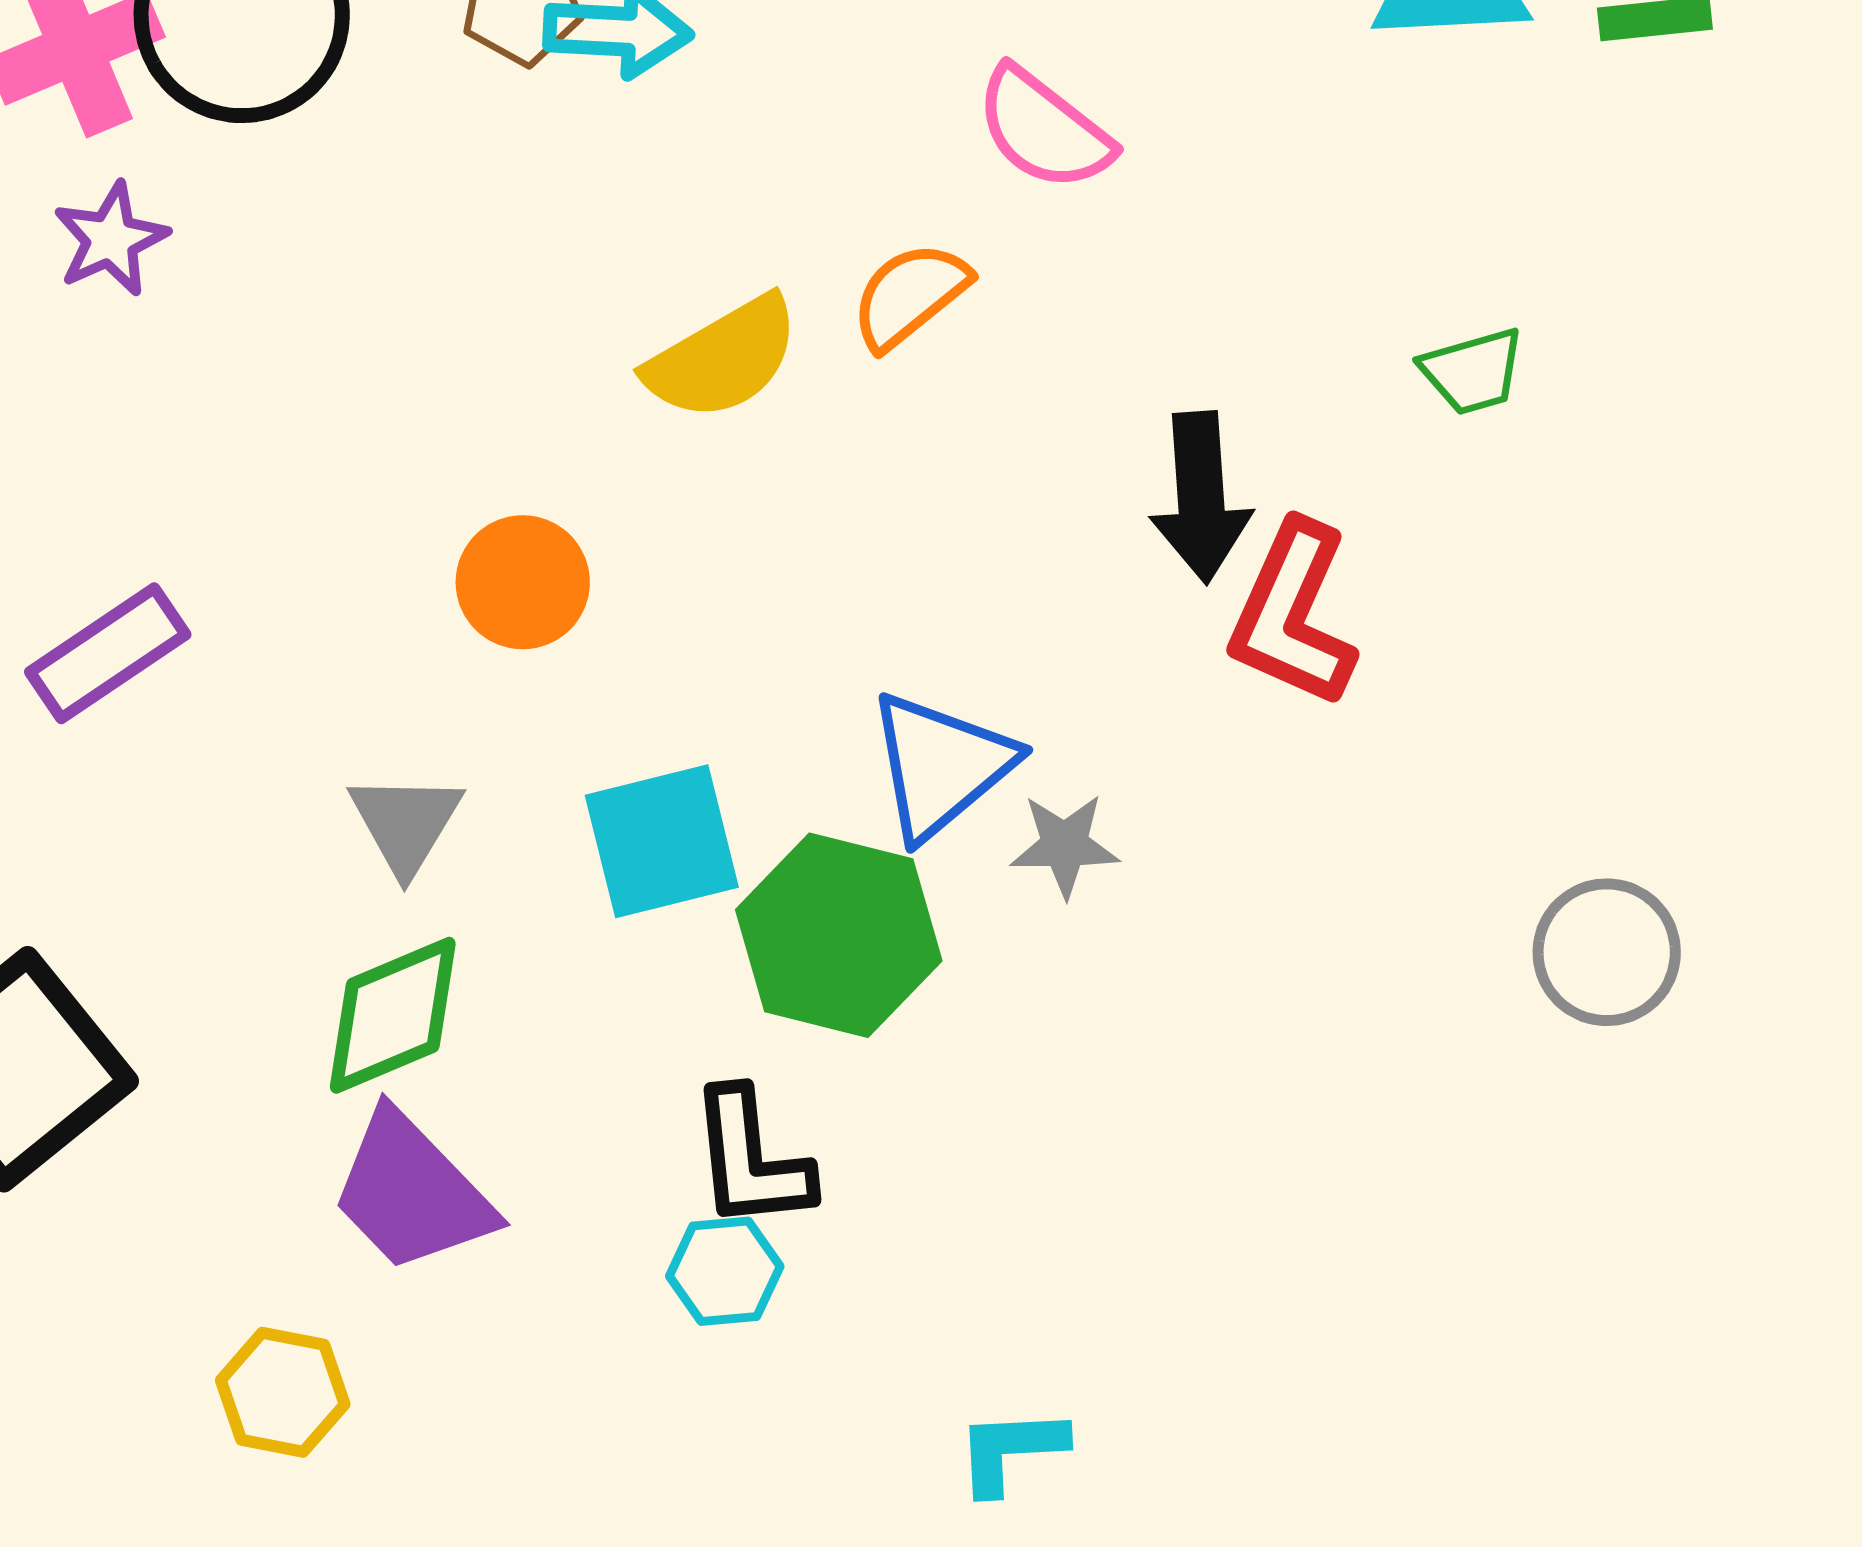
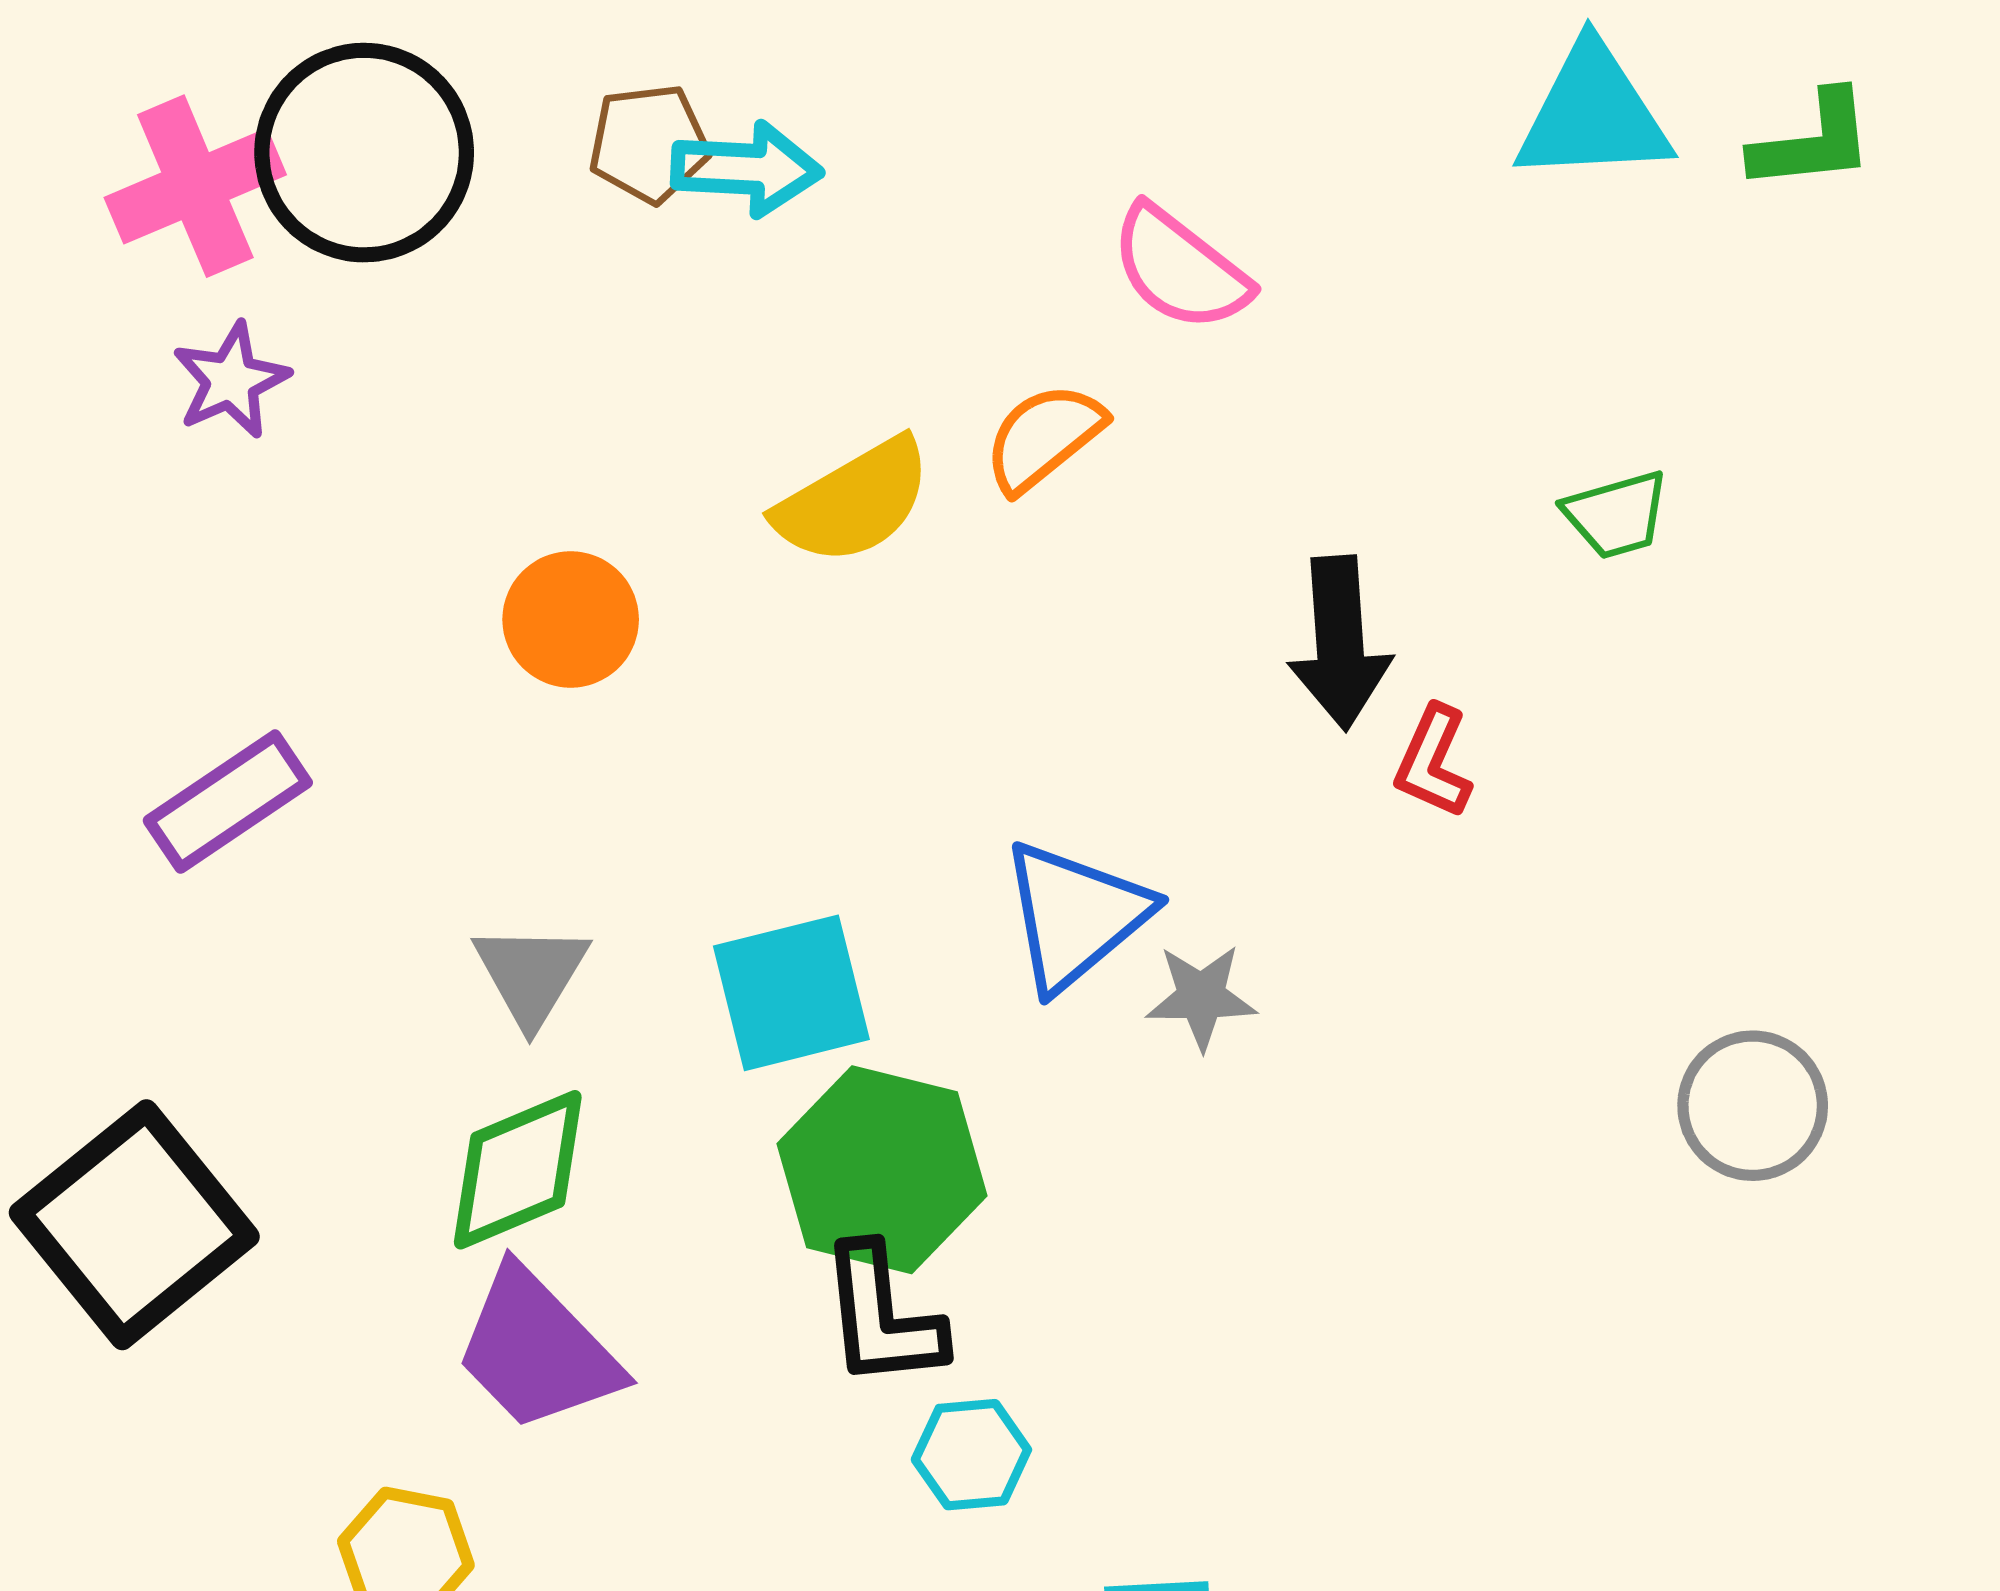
orange circle: (523, 582) -> (571, 619), moved
red L-shape: (1293, 614) -> (1433, 762), size x0.6
green hexagon: (839, 935) -> (882, 1170), moved
cyan hexagon: (725, 1271) -> (971, 1455), moved

